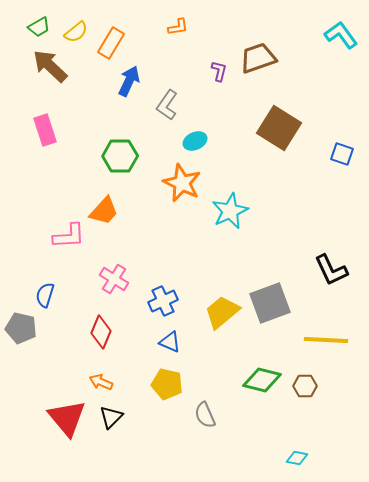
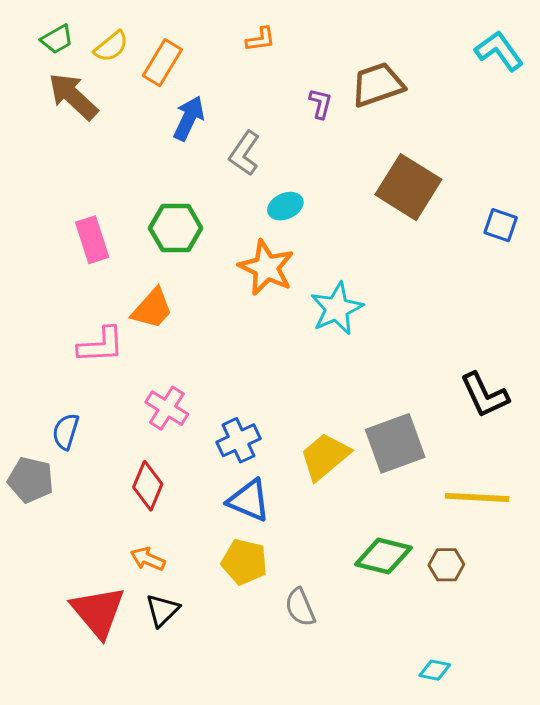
pink rectangle: (45, 130) -> (92, 240), moved
blue triangle: (170, 342) -> (249, 500), size x1.4

